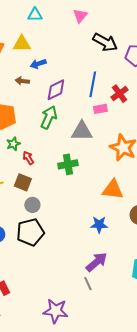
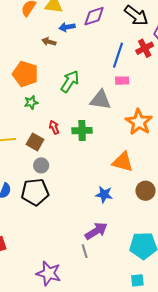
purple diamond: (56, 90) -> (94, 16), moved
red cross: (120, 94) -> (145, 48), moved
red arrow: (28, 158) -> (54, 127), moved

